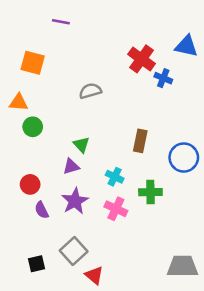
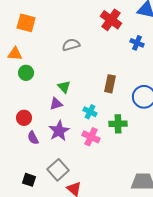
blue cross: (163, 78) -> (137, 43), moved
black square: (37, 264) -> (29, 180), turned 32

